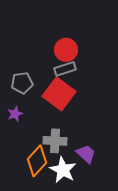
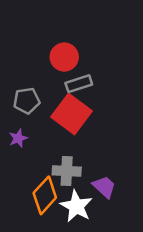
red circle: (66, 50) -> (64, 57), moved

